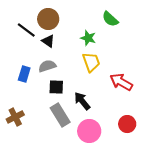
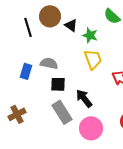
black line: (26, 30) -> (28, 27), turned 36
black triangle: (48, 41) -> (71, 25), moved
gray semicircle: (47, 66) -> (49, 63), turned 30

